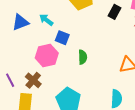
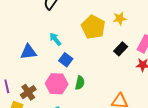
blue triangle: (20, 22) -> (28, 52), moved
pink hexagon: (47, 55) -> (57, 84), moved

